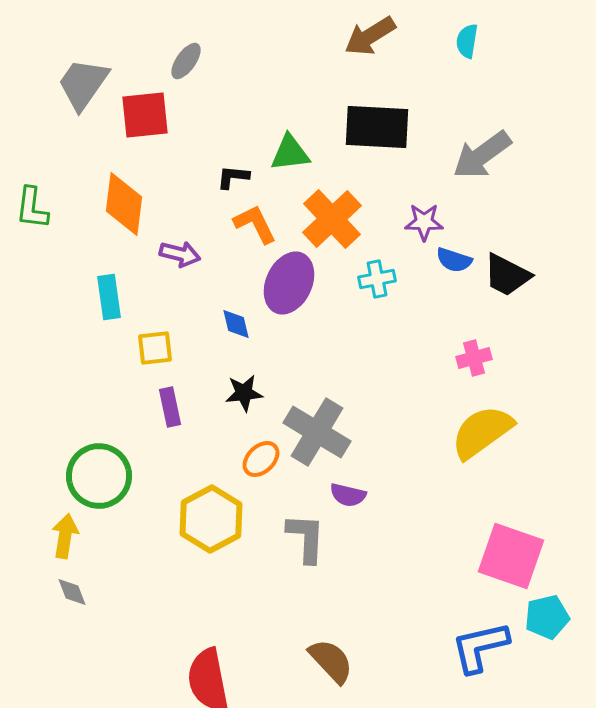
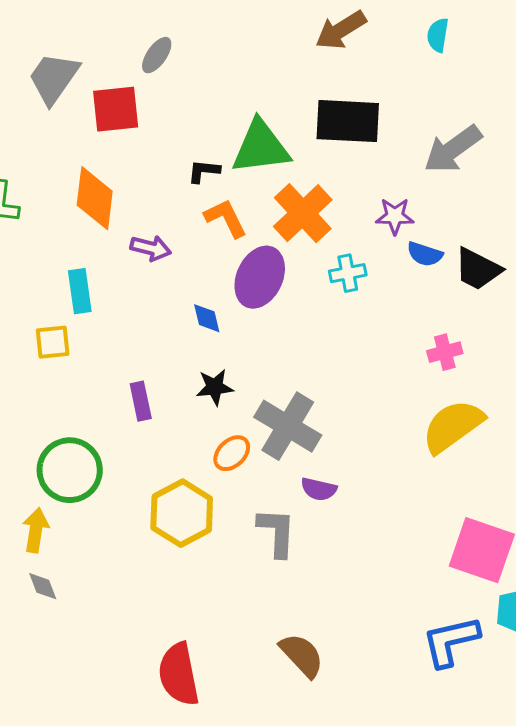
green triangle: (290, 153) -> (261, 147), size x1.5
yellow square: (155, 348) -> (53, 342), moved

